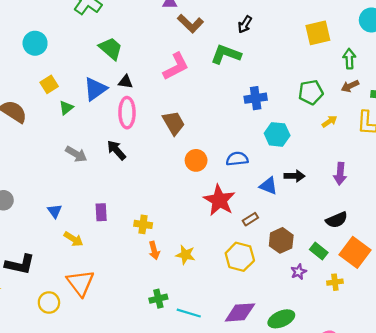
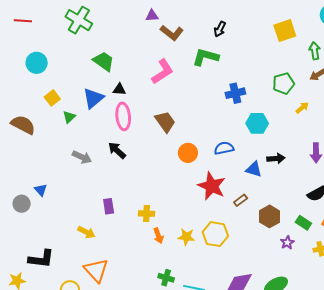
blue triangle: (55, 211) -> (41, 190), moved
yellow hexagon: (240, 257) -> (215, 234), moved
green cross: (158, 299) -> (166, 278), turned 35

